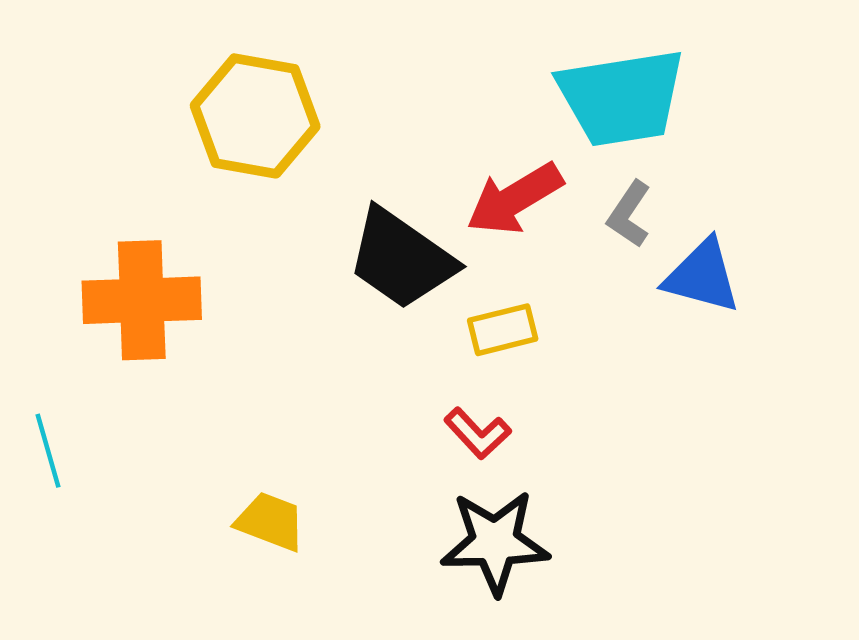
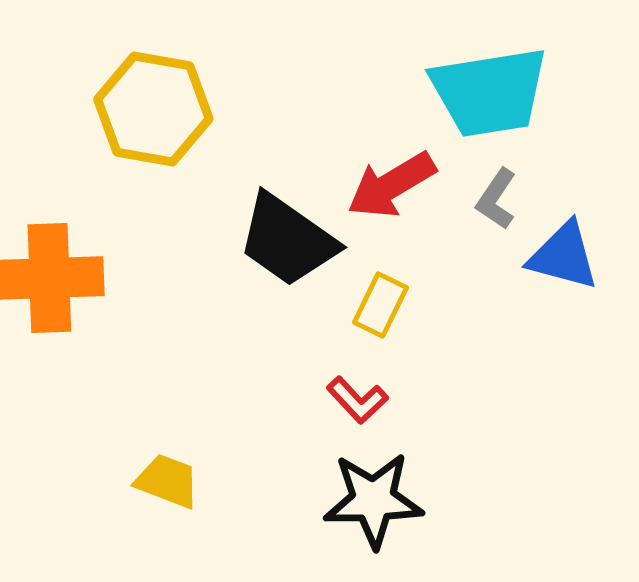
yellow rectangle: (503, 330) -> (380, 305), turned -50

